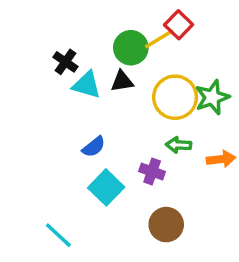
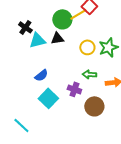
cyan triangle: (87, 85) -> (37, 40), turned -30
yellow circle: (175, 97) -> (87, 47), size x0.6
brown circle: (166, 225) -> (94, 106), moved

